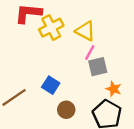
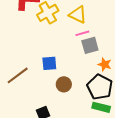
pink line: (90, 53) -> (82, 33), turned 48
blue square: (51, 85) -> (49, 63), turned -35

